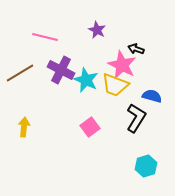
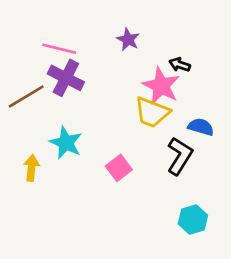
purple cross: (61, 70) -> (66, 78), moved
cyan star: (86, 80) -> (66, 143), moved

